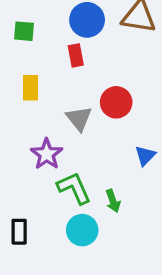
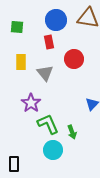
red circle: (116, 102) -> (74, 59), moved
gray triangle: (79, 118) -> (45, 73), moved
black rectangle: (19, 232) -> (14, 164), moved

